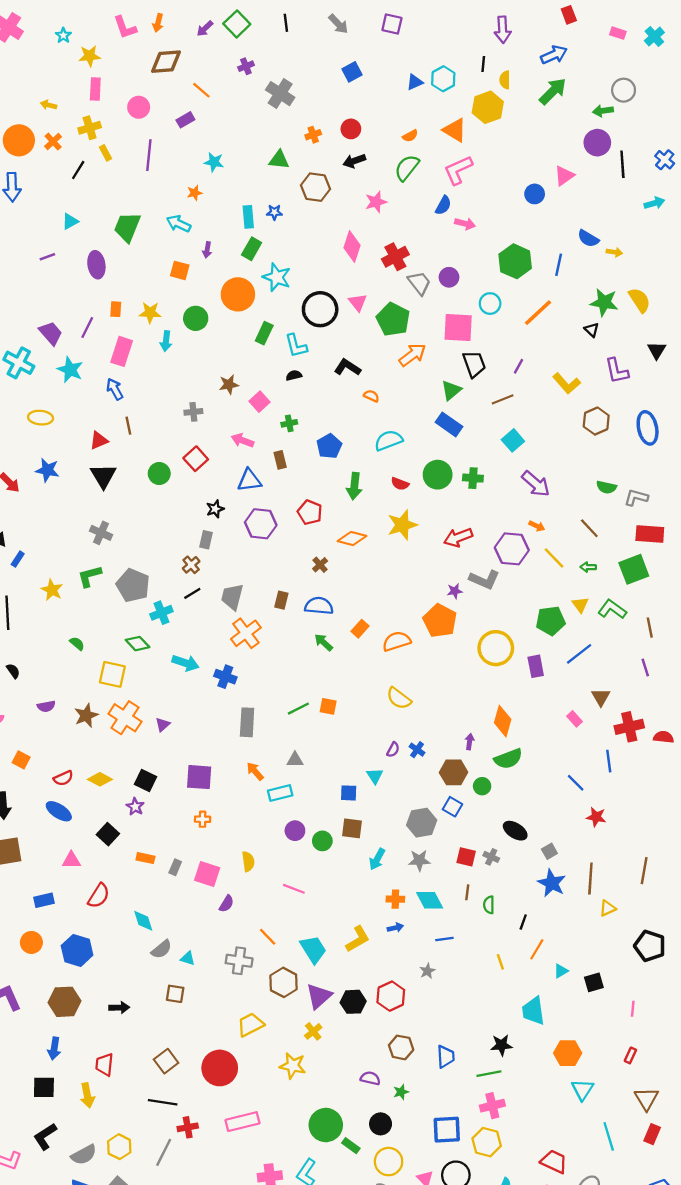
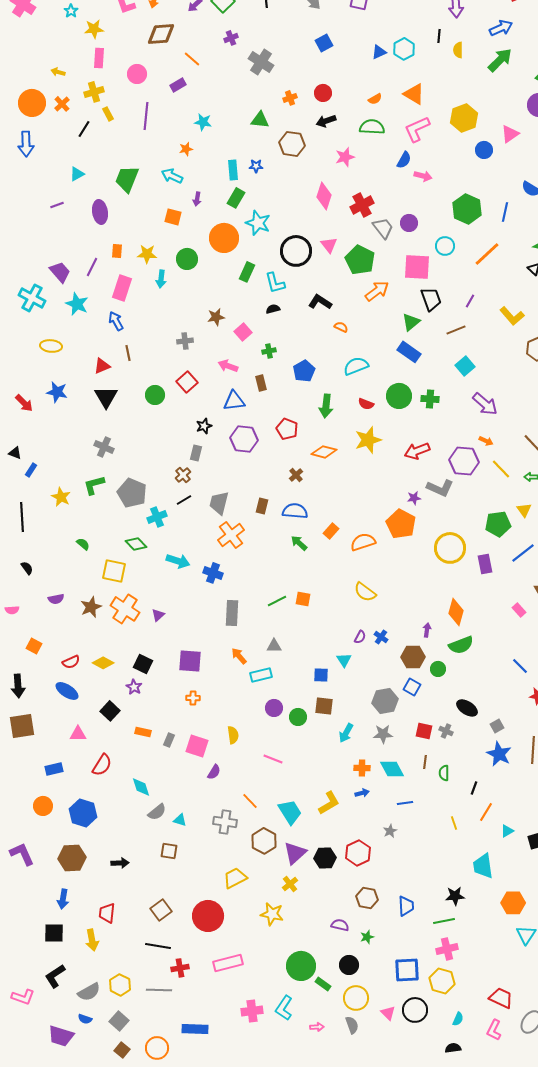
yellow hexagon: (488, 107) -> (464, 118), moved
green semicircle: (407, 168) -> (372, 127), turned 55
gray line: (164, 1152) -> (159, 990), turned 65

